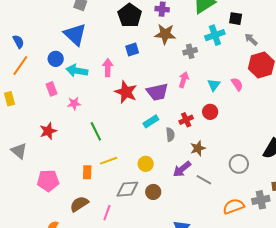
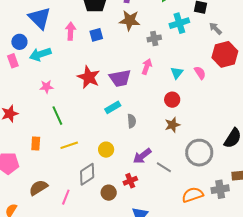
pink arrow: (108, 68) -> (71, 31), moved
cyan arrow: (77, 71) -> (40, 54), turned -30
pink rectangle: (51, 89) -> (13, 61), moved
pink star: (74, 103) -> (46, 87), moved
red cross: (186, 120) -> (130, 181), moved
brown star: (198, 148) -> (172, 125), moved
gray circle: (239, 164) -> (199, 153), size x1.4
orange rectangle: (87, 172) -> (36, 144), moved
gray diamond: (127, 189) -> (87, 174), turned -30
brown circle: (153, 192) -> (109, 193), moved

